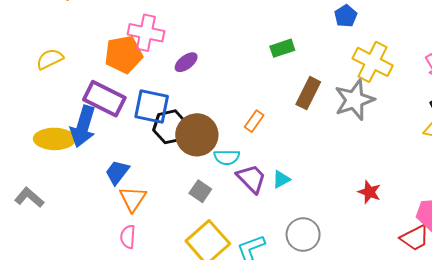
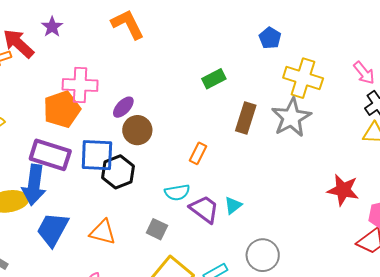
brown circle: (197, 135) -> (137, 130), moved, size x0.7
blue trapezoid: (117, 172) -> (53, 229), moved, size x1.4
red star: (369, 192) -> (343, 190), moved, size x1.4
orange triangle: (133, 199) -> (103, 232), moved, turned -40

